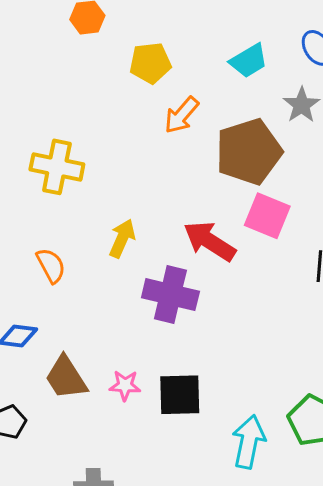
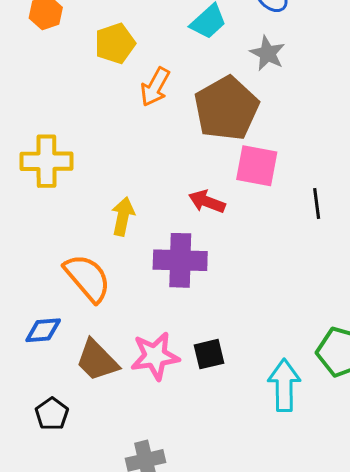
red arrow: (210, 241) -> (207, 202), size x0.7
orange semicircle: (51, 265) -> (87, 278), moved, size x1.5
pink star: (125, 385) -> (155, 356), size x1.6
black square: (180, 395) -> (209, 354), size x0.7

